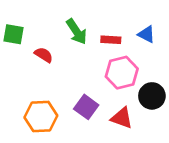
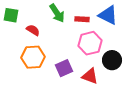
blue triangle: (146, 34) -> (108, 15), size x1.5
purple square: (86, 107) -> (64, 68), turned 30
orange hexagon: (41, 117) -> (33, 57), moved

